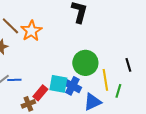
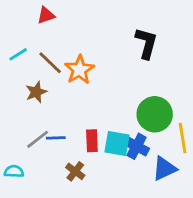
red rectangle: (40, 93) -> (92, 141), moved, turned -42
brown cross: (28, 104) -> (75, 171), turned -32

